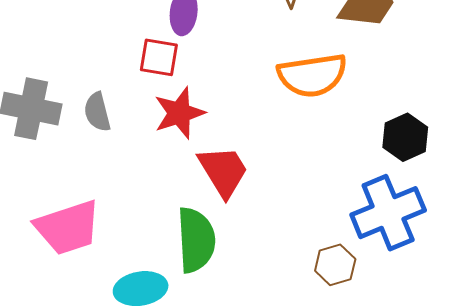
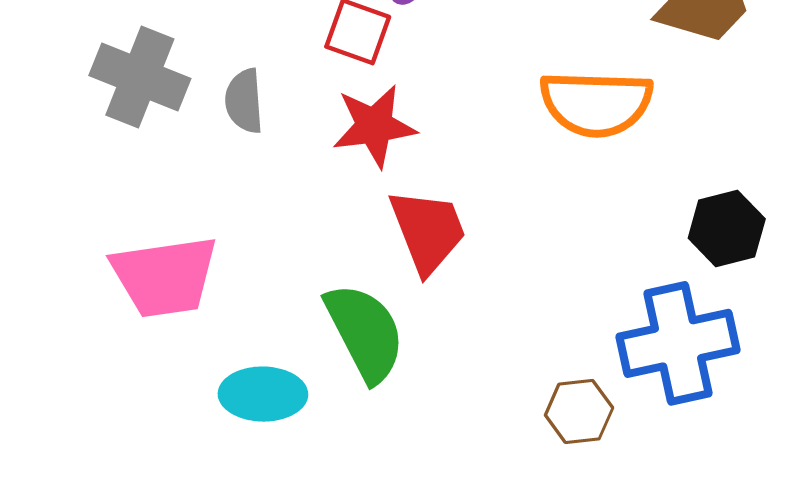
green semicircle: (196, 240) -> (365, 332), turned -34

